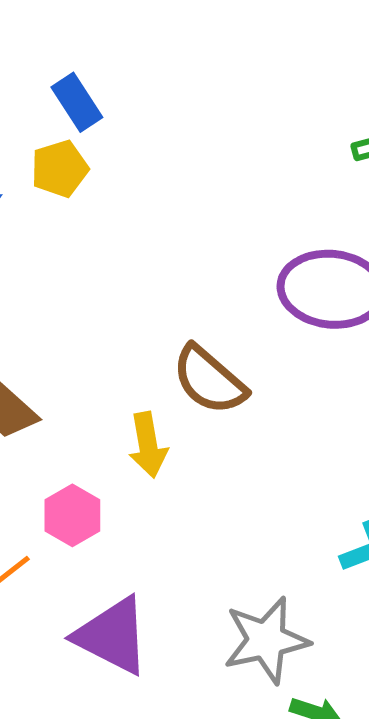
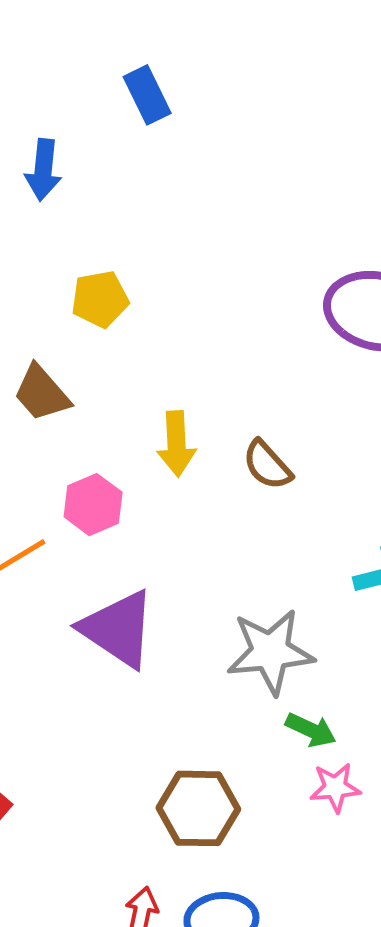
yellow pentagon: (60, 169) -> (100, 299), moved
brown semicircle: (209, 380) -> (267, 465), moved, size x0.7

